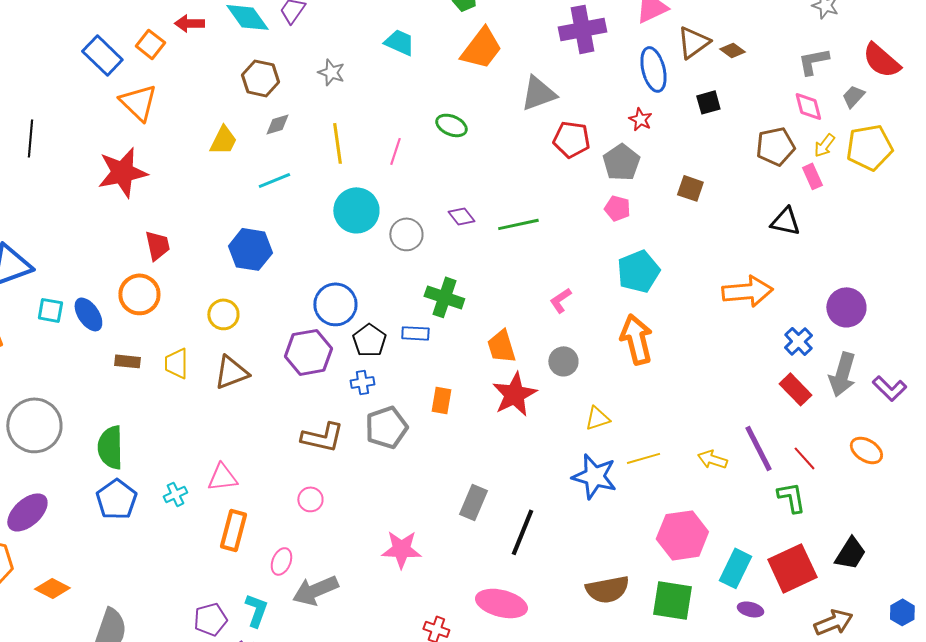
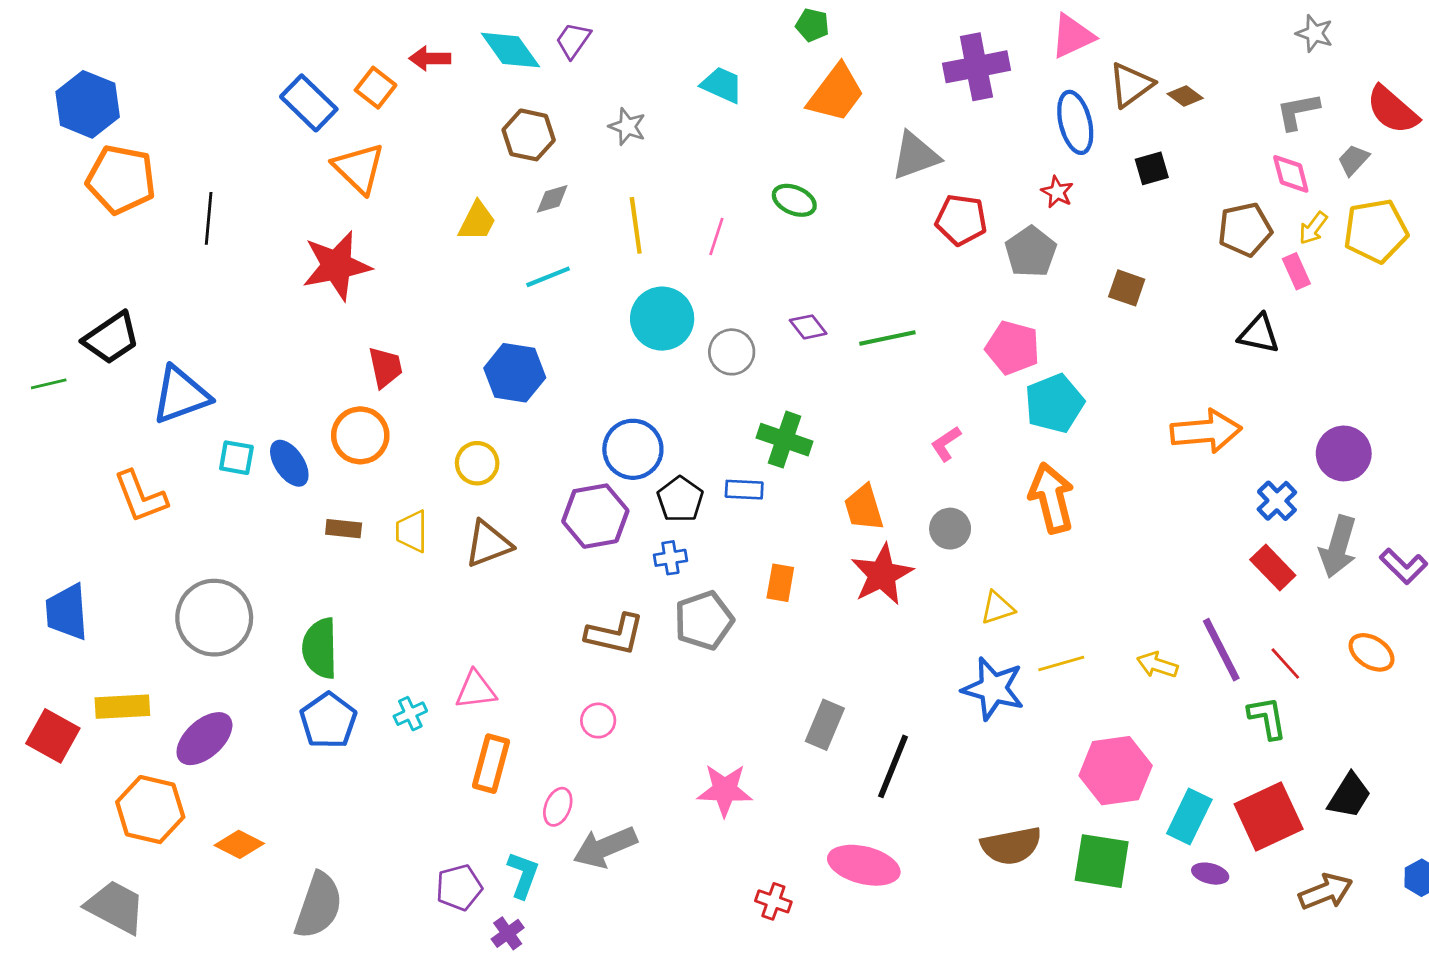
pink pentagon: (617, 208) -> (1013, 348), moved, size x1.5

